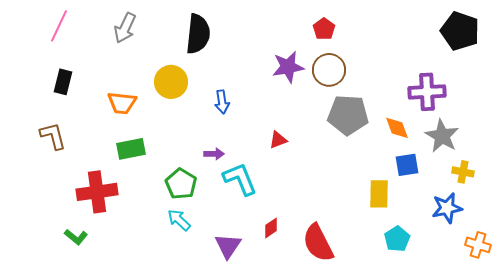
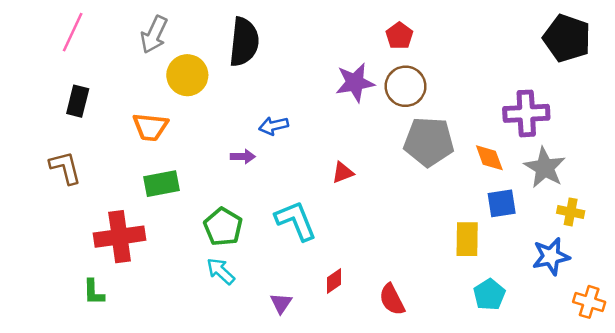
yellow circle: (171, 82) -> (187, 75), moved
blue arrow: (222, 102) -> (274, 126), turned 85
purple arrow: (214, 154) -> (243, 157), moved
green L-shape: (76, 237) -> (94, 292), turned 50
red semicircle: (318, 243) -> (392, 299), size x0.7
purple triangle: (228, 246) -> (281, 303), size x0.7

